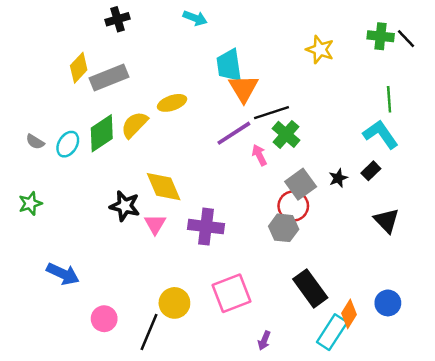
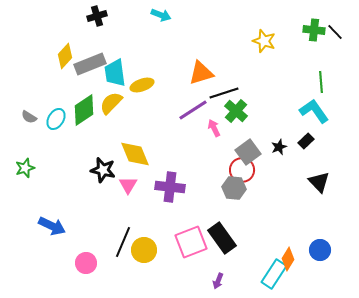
cyan trapezoid: (229, 65) -> (115, 73), moved
orange triangle: (244, 88) -> (201, 73), turned 44
black rectangle: (310, 288) -> (222, 238), moved
black line: (149, 332) -> (123, 242), moved

